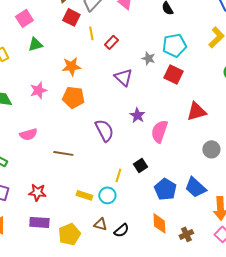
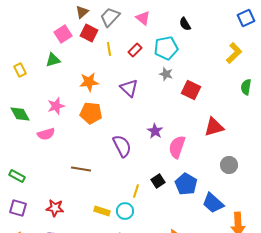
pink square: (24, 18) -> (63, 34), moved
red rectangle: (111, 42) -> (135, 50), moved
cyan pentagon: (174, 45) -> (166, 48), moved
purple triangle: (123, 77) -> (129, 88), moved
pink semicircle: (28, 134) -> (46, 134), moved
blue pentagon: (165, 189) -> (186, 184), moved

